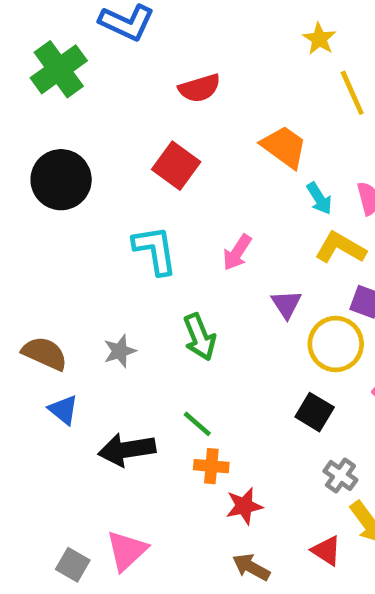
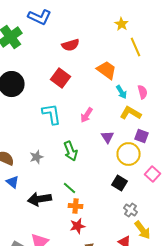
red star: (244, 506) -> (78, 226), moved

